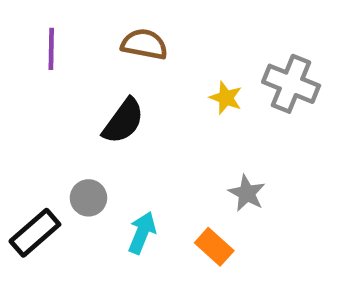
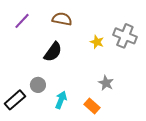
purple line: (51, 49) -> (22, 21), turned 42

